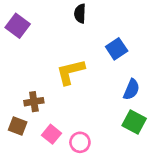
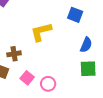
blue square: (117, 49) -> (75, 15), turned -35
green square: (134, 122) -> (88, 69), turned -30

